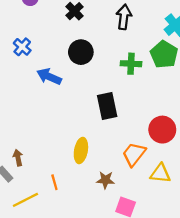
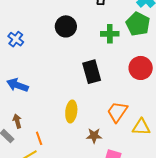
blue cross: (22, 47) -> (16, 39), moved
blue arrow: (49, 77) -> (17, 85), moved
red circle: (162, 130) -> (141, 68), moved
orange line: (54, 182) -> (39, 138), moved

